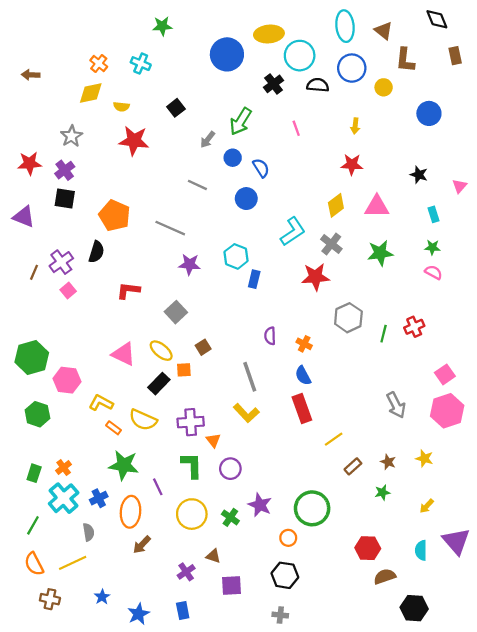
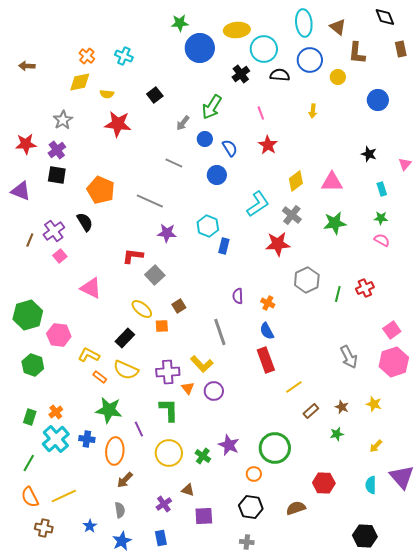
green star: (162, 26) -> (180, 23), moved
red star: (352, 165) -> (268, 145), moved, turned 30
black semicircle: (96, 252) -> (85, 222), turned -48
red L-shape: (128, 290) -> (133, 256), moved
pink triangle: (124, 354) -> (91, 288), moved
black rectangle: (159, 384) -> (125, 338), moved
yellow L-shape: (246, 413) -> (202, 364), moved
purple circle: (230, 469) -> (214, 391), moved
blue cross: (99, 498) -> (87, 439), turned 35
gray semicircle: (89, 532) -> (120, 510), moved
brown semicircle: (385, 576) -> (296, 508), moved

